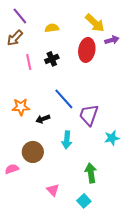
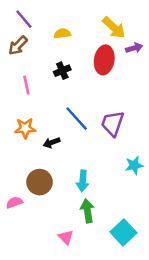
pink line: (29, 62) -> (26, 85), moved
purple trapezoid: (89, 115) -> (113, 123), moved
cyan arrow: (67, 140) -> (83, 181), moved
green arrow: (91, 173) -> (87, 211), moved
pink triangle: (53, 190) -> (66, 237), moved
cyan square: (84, 201) -> (123, 232), moved, size x1.5

